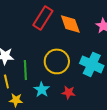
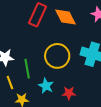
red star: (69, 92) -> (69, 93), moved

